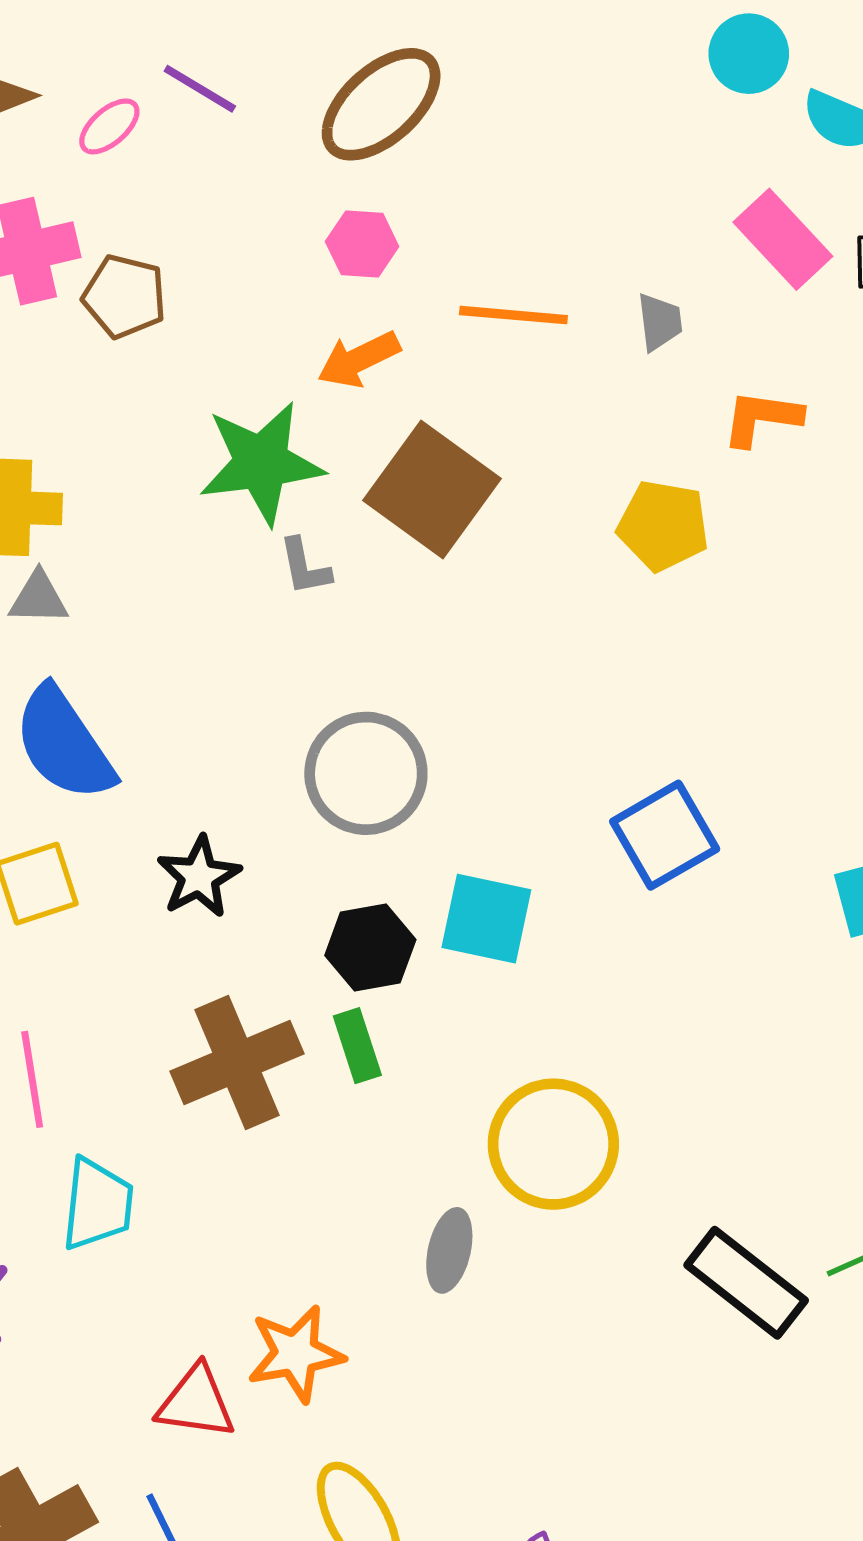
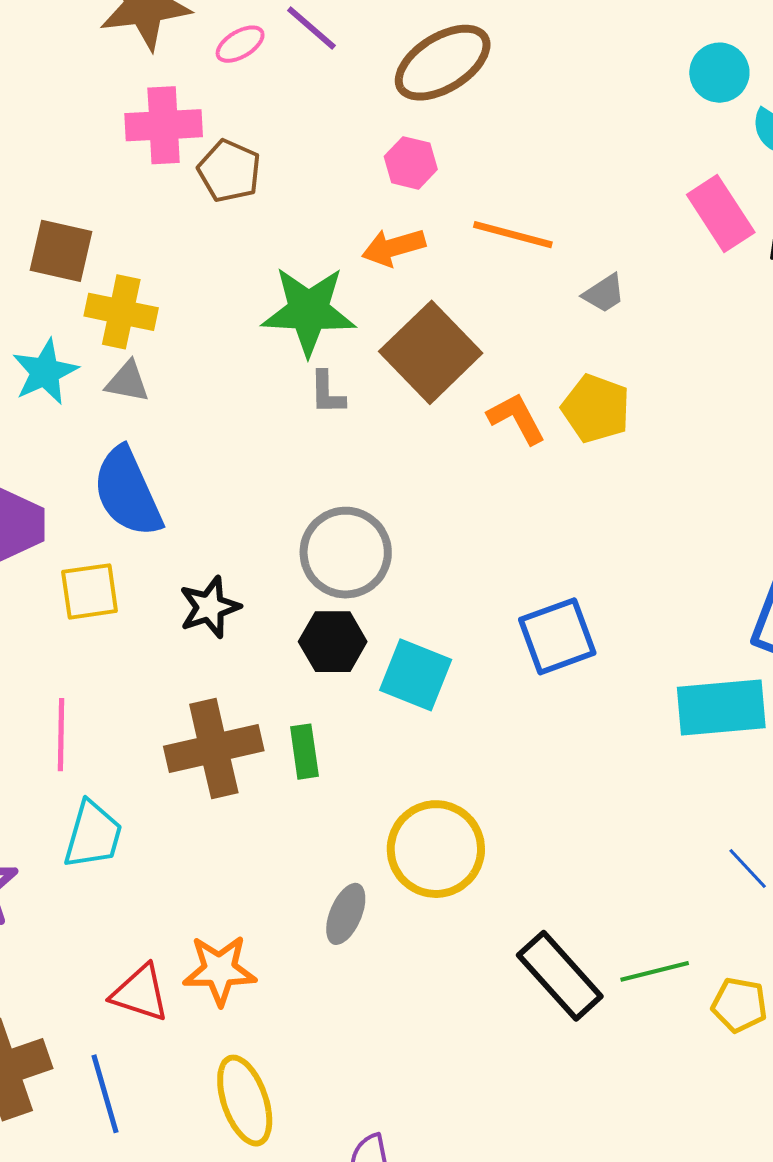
gray trapezoid: (660, 322) -> (604, 293), moved, turned 54
orange L-shape: (762, 418) -> (516, 418), moved, turned 44
black hexagon: (370, 948) -> (333, 642), moved

